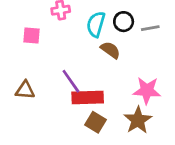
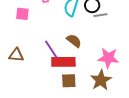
gray line: (150, 28) -> (100, 15), moved
brown semicircle: (110, 50) -> (74, 41), moved
brown square: (96, 122) -> (69, 81), turned -35

